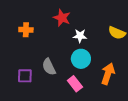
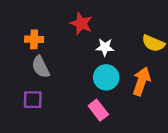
gray semicircle: (49, 67) -> (41, 67), moved
orange arrow: (108, 74) -> (142, 81), moved

